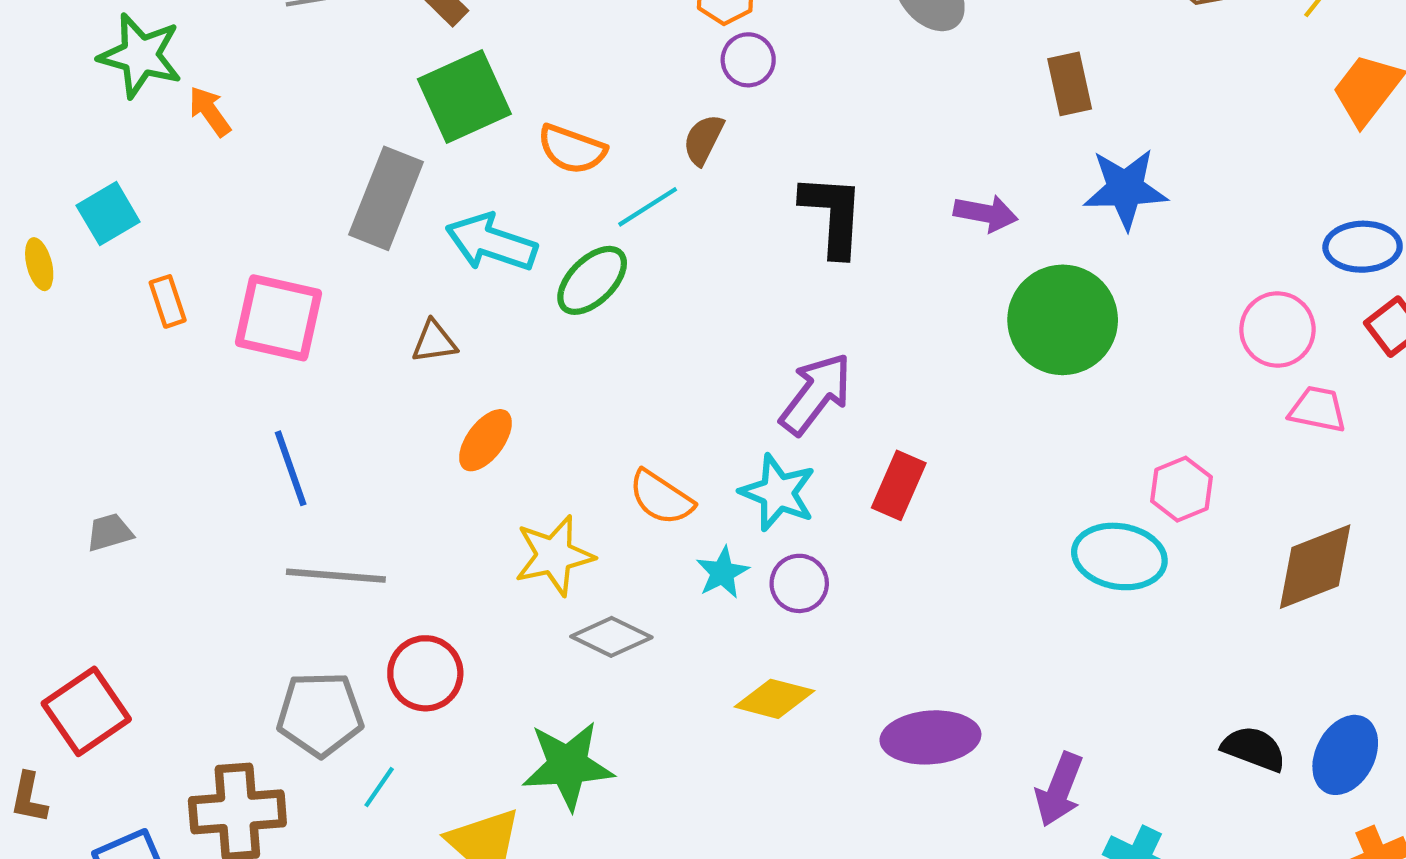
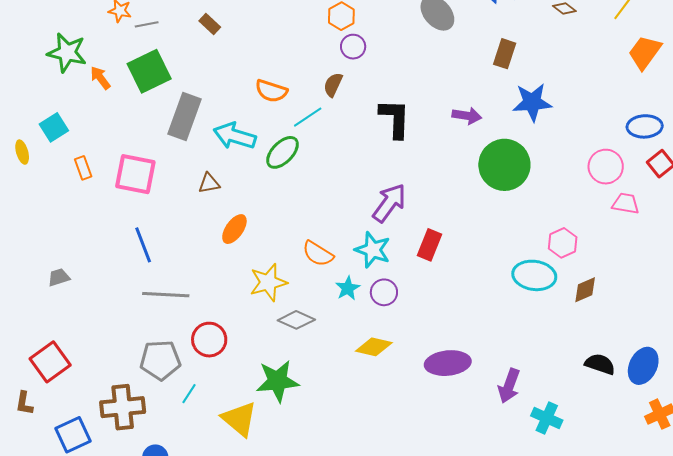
brown rectangle: (1070, 84) -> (505, 54), turned 32
green square: (464, 97) -> (149, 71), moved
brown diamond: (1315, 567) -> (585, 290), moved, size x0.6

